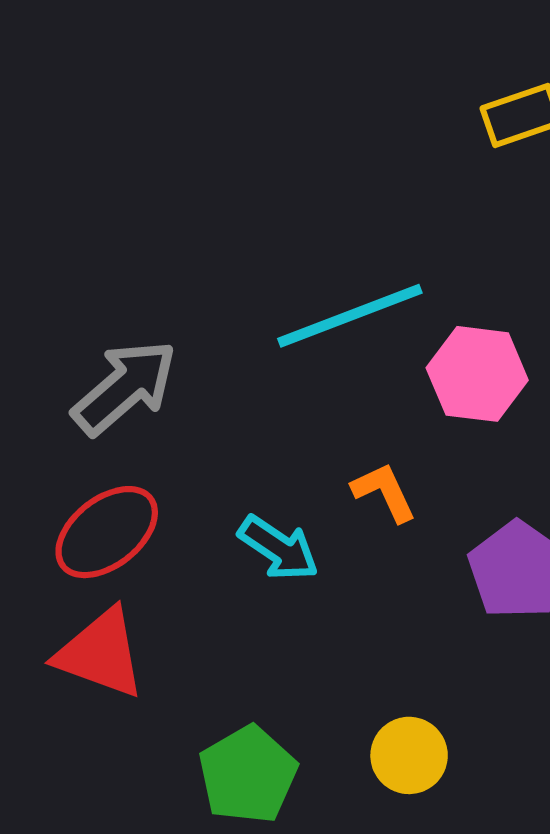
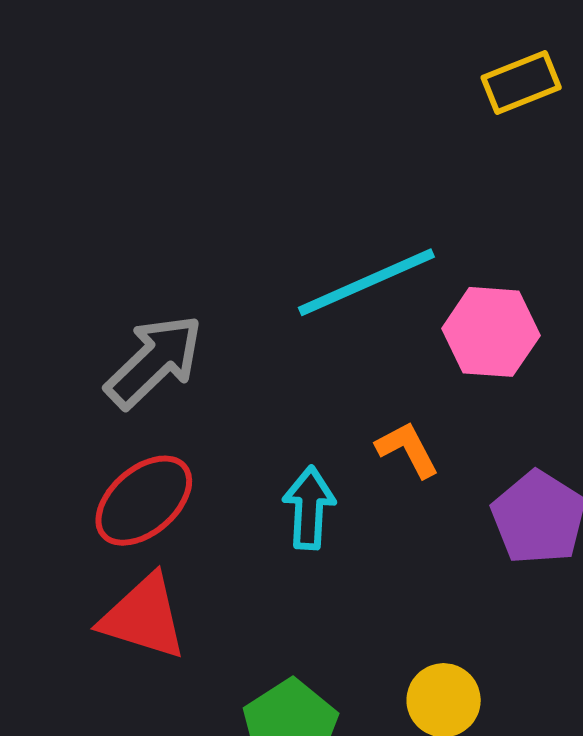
cyan arrow: (279, 548) -> (309, 508), turned -118

